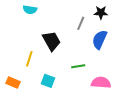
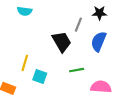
black trapezoid: (52, 41) -> (62, 42), moved
cyan square: (48, 81) -> (40, 77), moved

